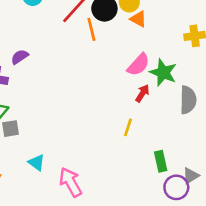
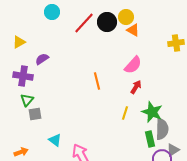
orange line: (91, 29) -> (97, 81), moved
green star: (163, 72) -> (152, 112), moved
gray semicircle: (188, 100) -> (162, 129), moved

